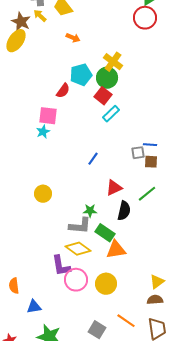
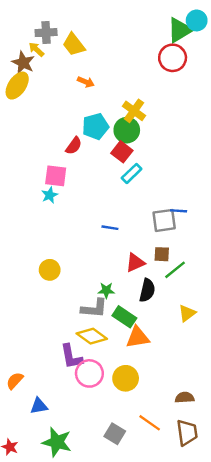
yellow arrow: (40, 16) -> (36, 49), moved
gray square: (138, 153) -> (164, 220), size x1.5
blue line: (93, 159) -> (110, 228), turned 64
brown square: (151, 162) -> (162, 254), moved
yellow triangle: (157, 282) -> (187, 313), moved
orange semicircle: (14, 286) -> (15, 381), turned 49

